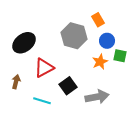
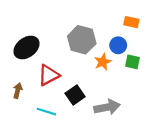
orange rectangle: (98, 20) -> (131, 22), moved, turned -48
orange star: (100, 62) -> (103, 62), moved

